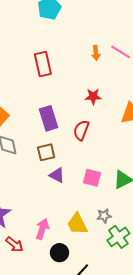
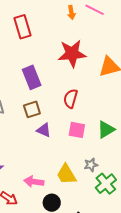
red star: (93, 96) -> (72, 54), size x1.8
red semicircle: (81, 130) -> (71, 99), moved
pink arrow: (42, 229) -> (34, 182), turned -96

